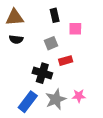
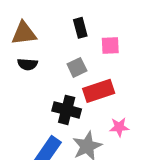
red rectangle: (66, 61) -> (99, 91), size x1.5
pink star: (79, 96) -> (119, 127), moved

